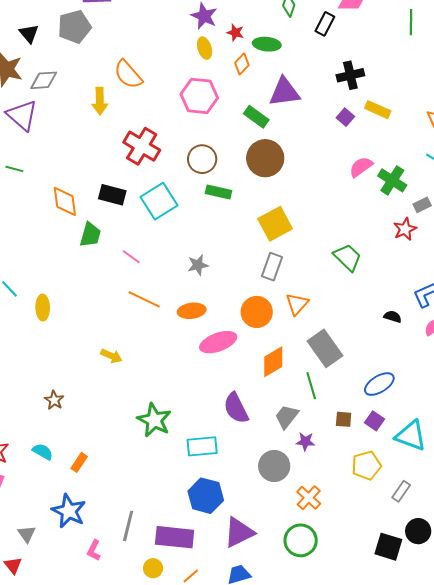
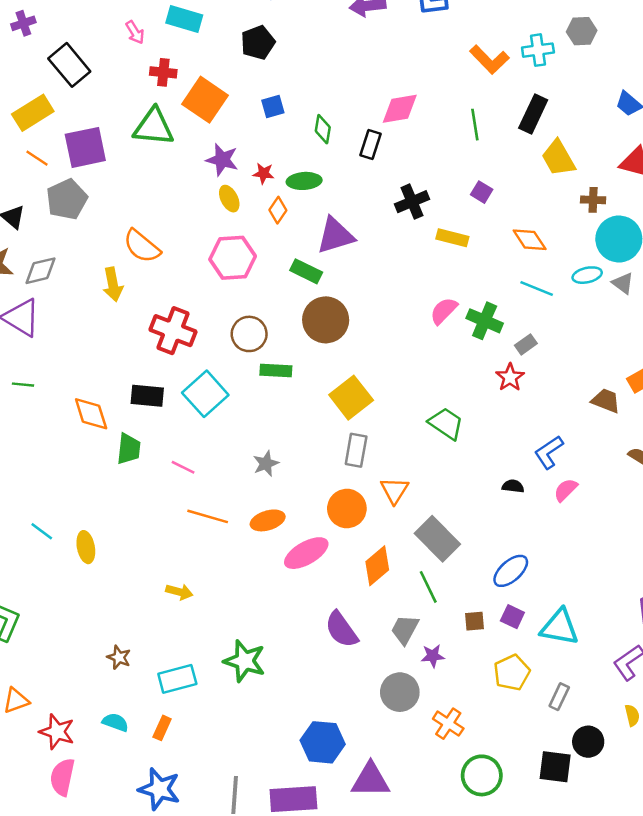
purple square: (345, 117) -> (482, 192), moved
cyan rectangle: (202, 446) -> (177, 679), moved
purple triangle: (239, 532) -> (371, 780), turned 36
green circle: (301, 540) -> (482, 775), moved

